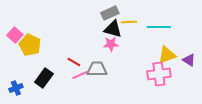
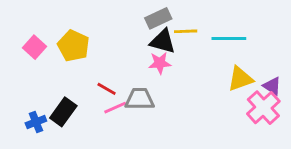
pink square: (15, 35) -> (35, 47), moved
yellow pentagon: (30, 45) -> (73, 46), moved
pink cross: (159, 74) -> (263, 108), moved, turned -35
blue cross: (16, 88) -> (36, 122), moved

